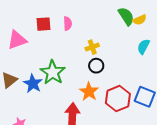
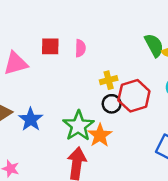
green star: (53, 72) -> (78, 126), moved
red hexagon: (118, 99) -> (134, 96), moved

